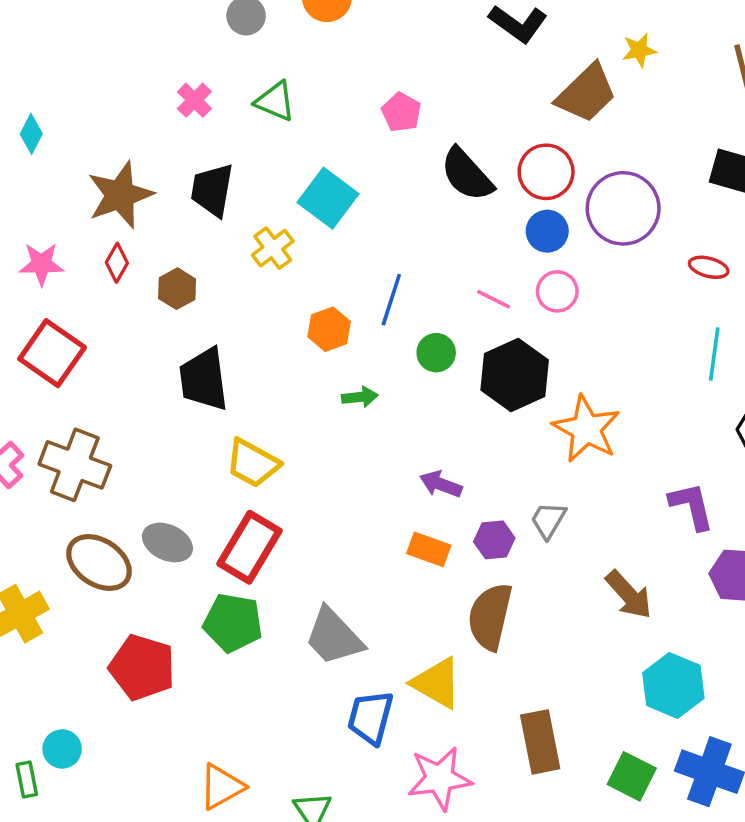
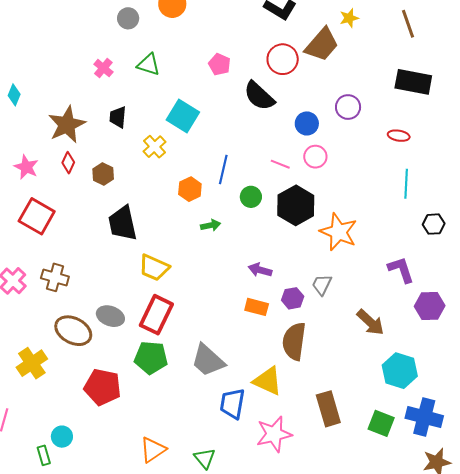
red circle: (546, 172) -> (283, 59), moved
black trapezoid: (212, 190) -> (118, 117), size x0.7
purple circle: (623, 208) -> (348, 107), size x0.6
pink star: (41, 264) -> (26, 167), turned 30
brown cross: (75, 465) -> (55, 277), size x0.7

